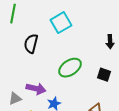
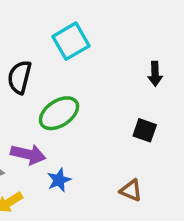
green ellipse: (70, 68) -> (59, 113), moved

